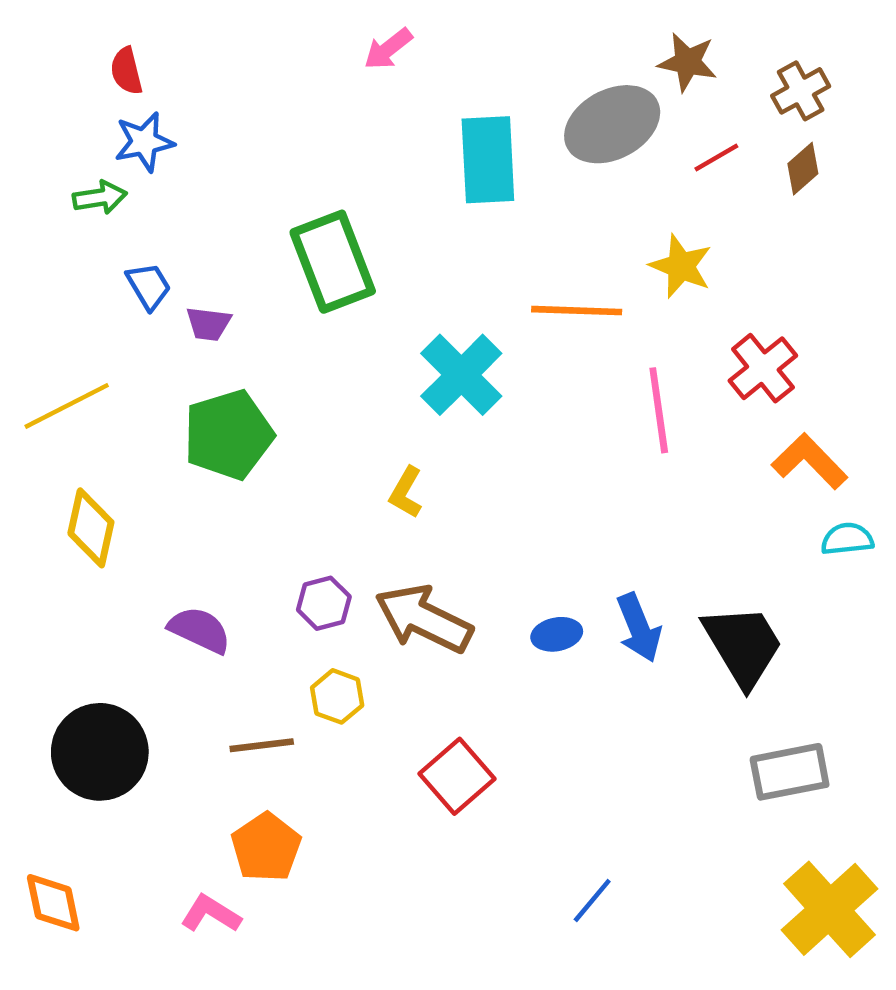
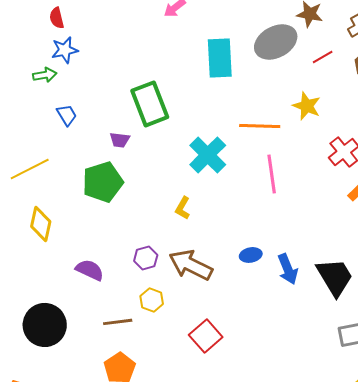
purple trapezoid: (208, 324) -> (120, 140), moved
pink line: (659, 410) -> (272, 174), moved
blue ellipse: (557, 634) -> (251, 255), moved

